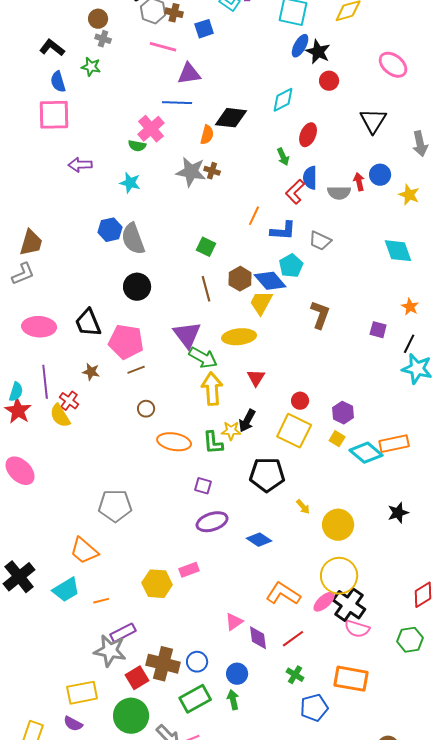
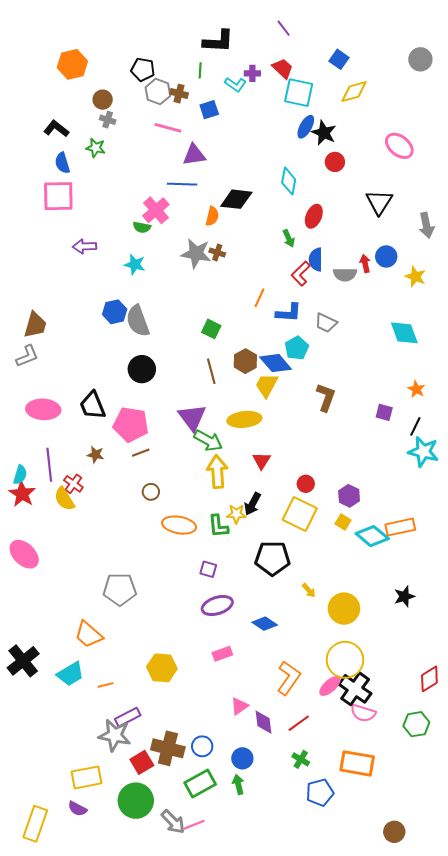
cyan diamond: (283, 100) -> (289, 181), turned -52
pink rectangle: (189, 570) -> (222, 654), moved
orange L-shape: (283, 594) -> (289, 678), turned 92

